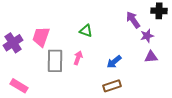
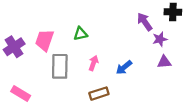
green triangle: (86, 31) -> (80, 34), moved, turned -32
pink arrow: (78, 58) -> (94, 63), moved
brown rectangle: (112, 86) -> (99, 94), moved

